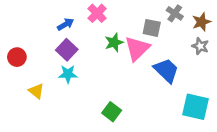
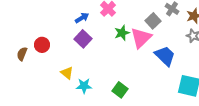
gray square: (152, 28) -> (153, 21), turned 35
cyan star: (68, 74) -> (84, 86), moved
yellow triangle: (36, 91) -> (67, 73), moved

